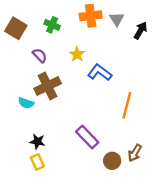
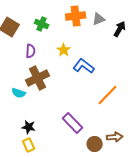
gray triangle: (117, 19) -> (99, 19), turned 40
purple semicircle: (40, 55) -> (31, 51), turned 48
orange line: (127, 105) -> (108, 95), turned 30
brown arrow: (135, 153) -> (115, 137), turned -126

